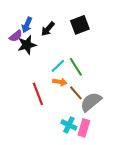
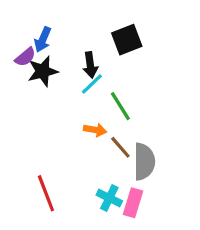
black arrow: (48, 29) -> (90, 65), moved, turned -49
cyan line: (58, 66) -> (92, 84), moved
red line: (38, 94) -> (46, 193), moved
gray semicircle: (91, 102) -> (144, 162), turned 130

